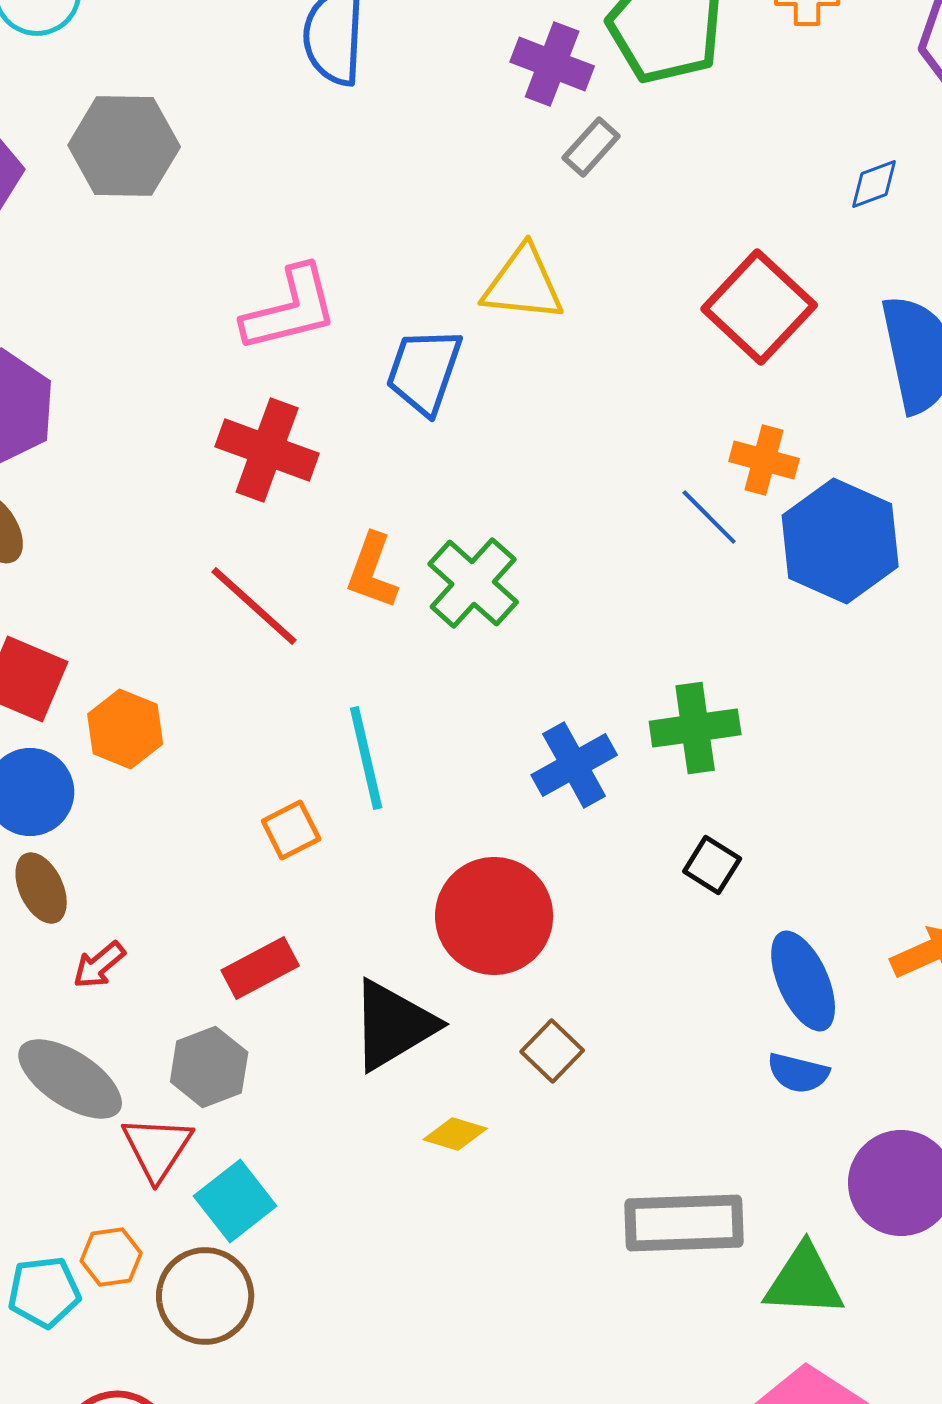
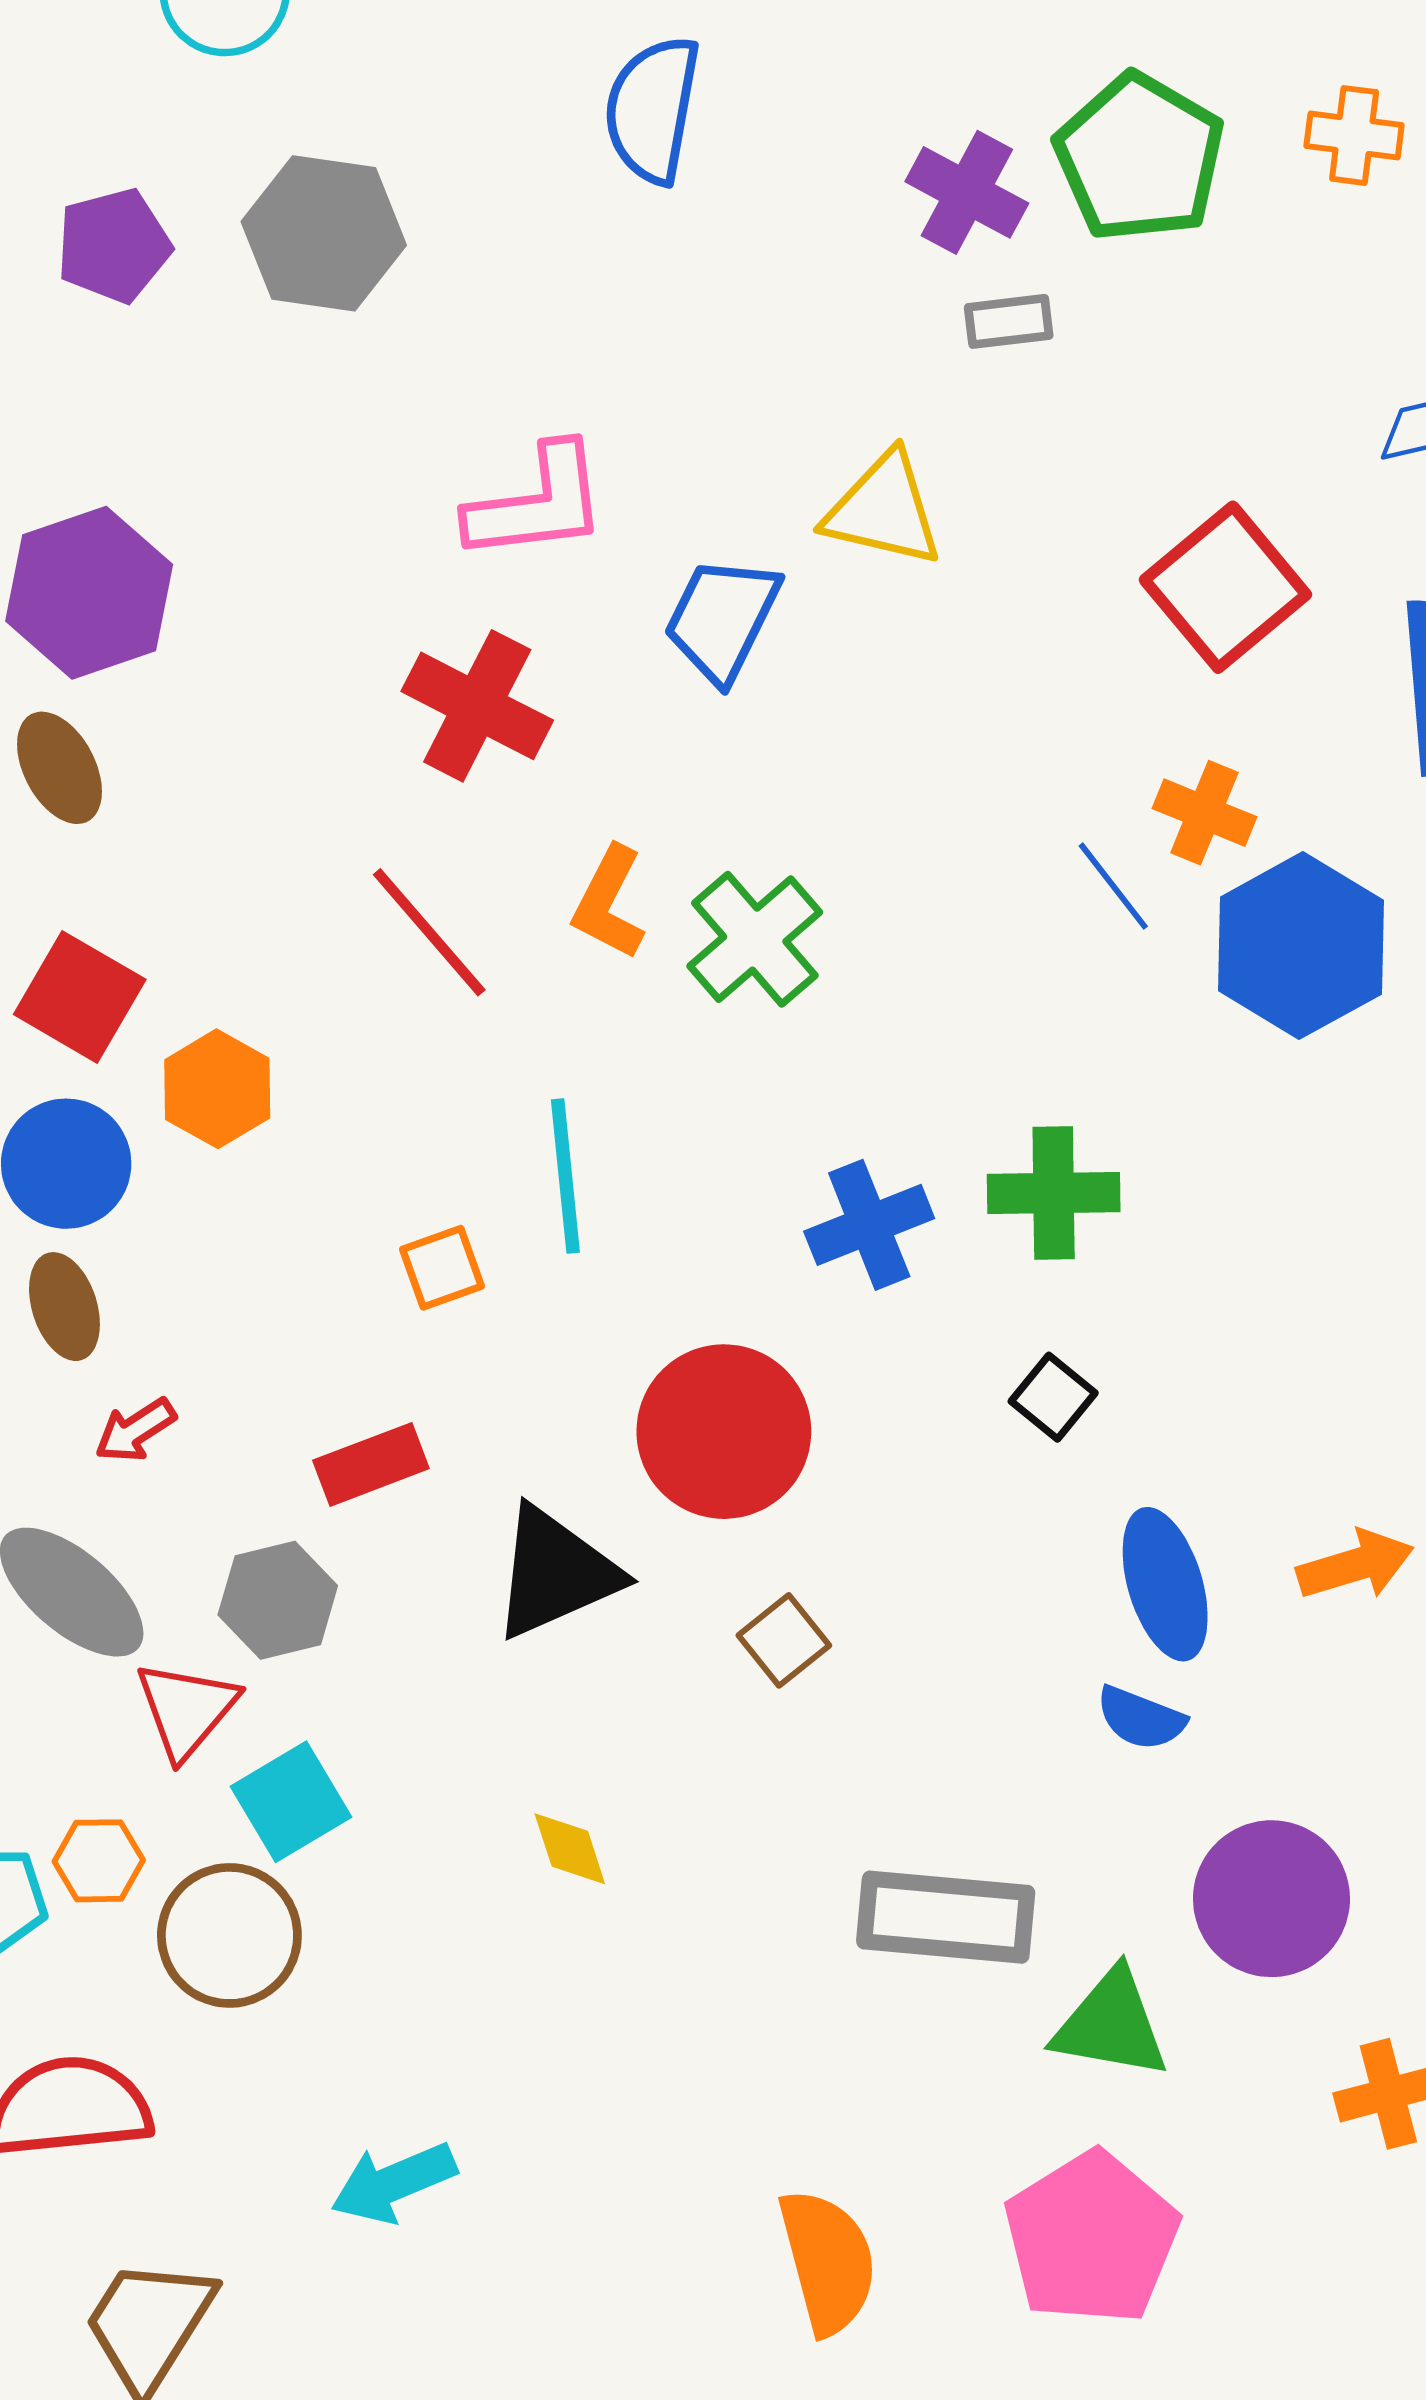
gray rectangle: (591, 147) -> (1009, 321), turned 34
yellow diamond: (455, 1134) -> (570, 1849), moved, turned 48

